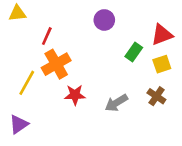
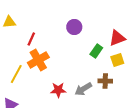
red star: (75, 95) -> (58, 90), moved
brown cross: (156, 96) -> (105, 81), moved, turned -32

